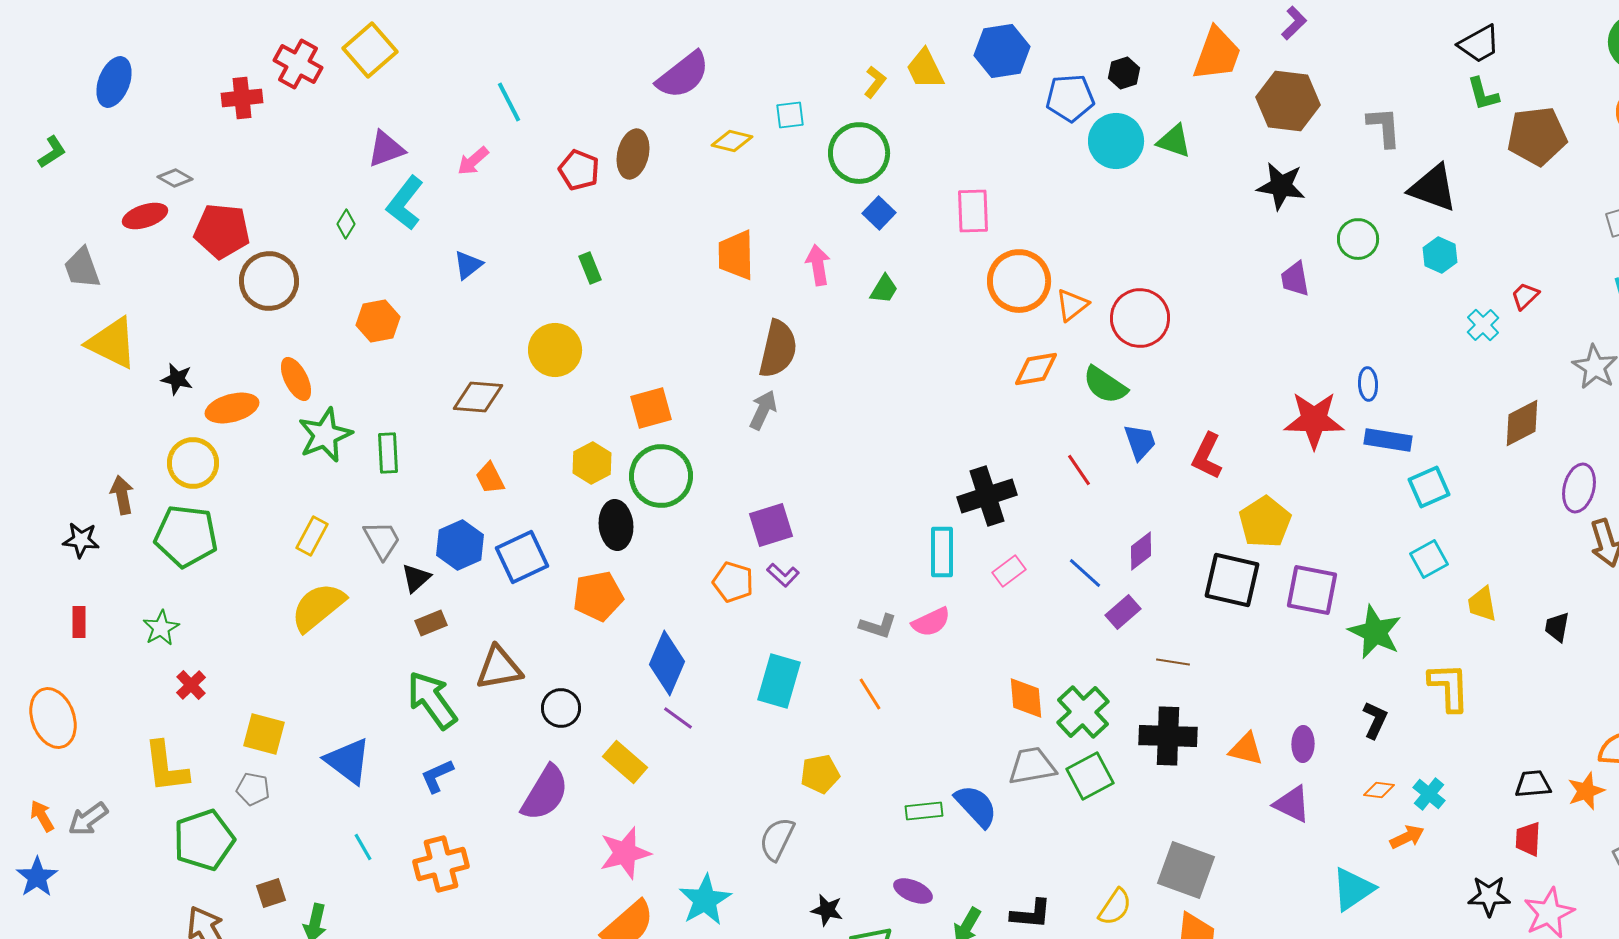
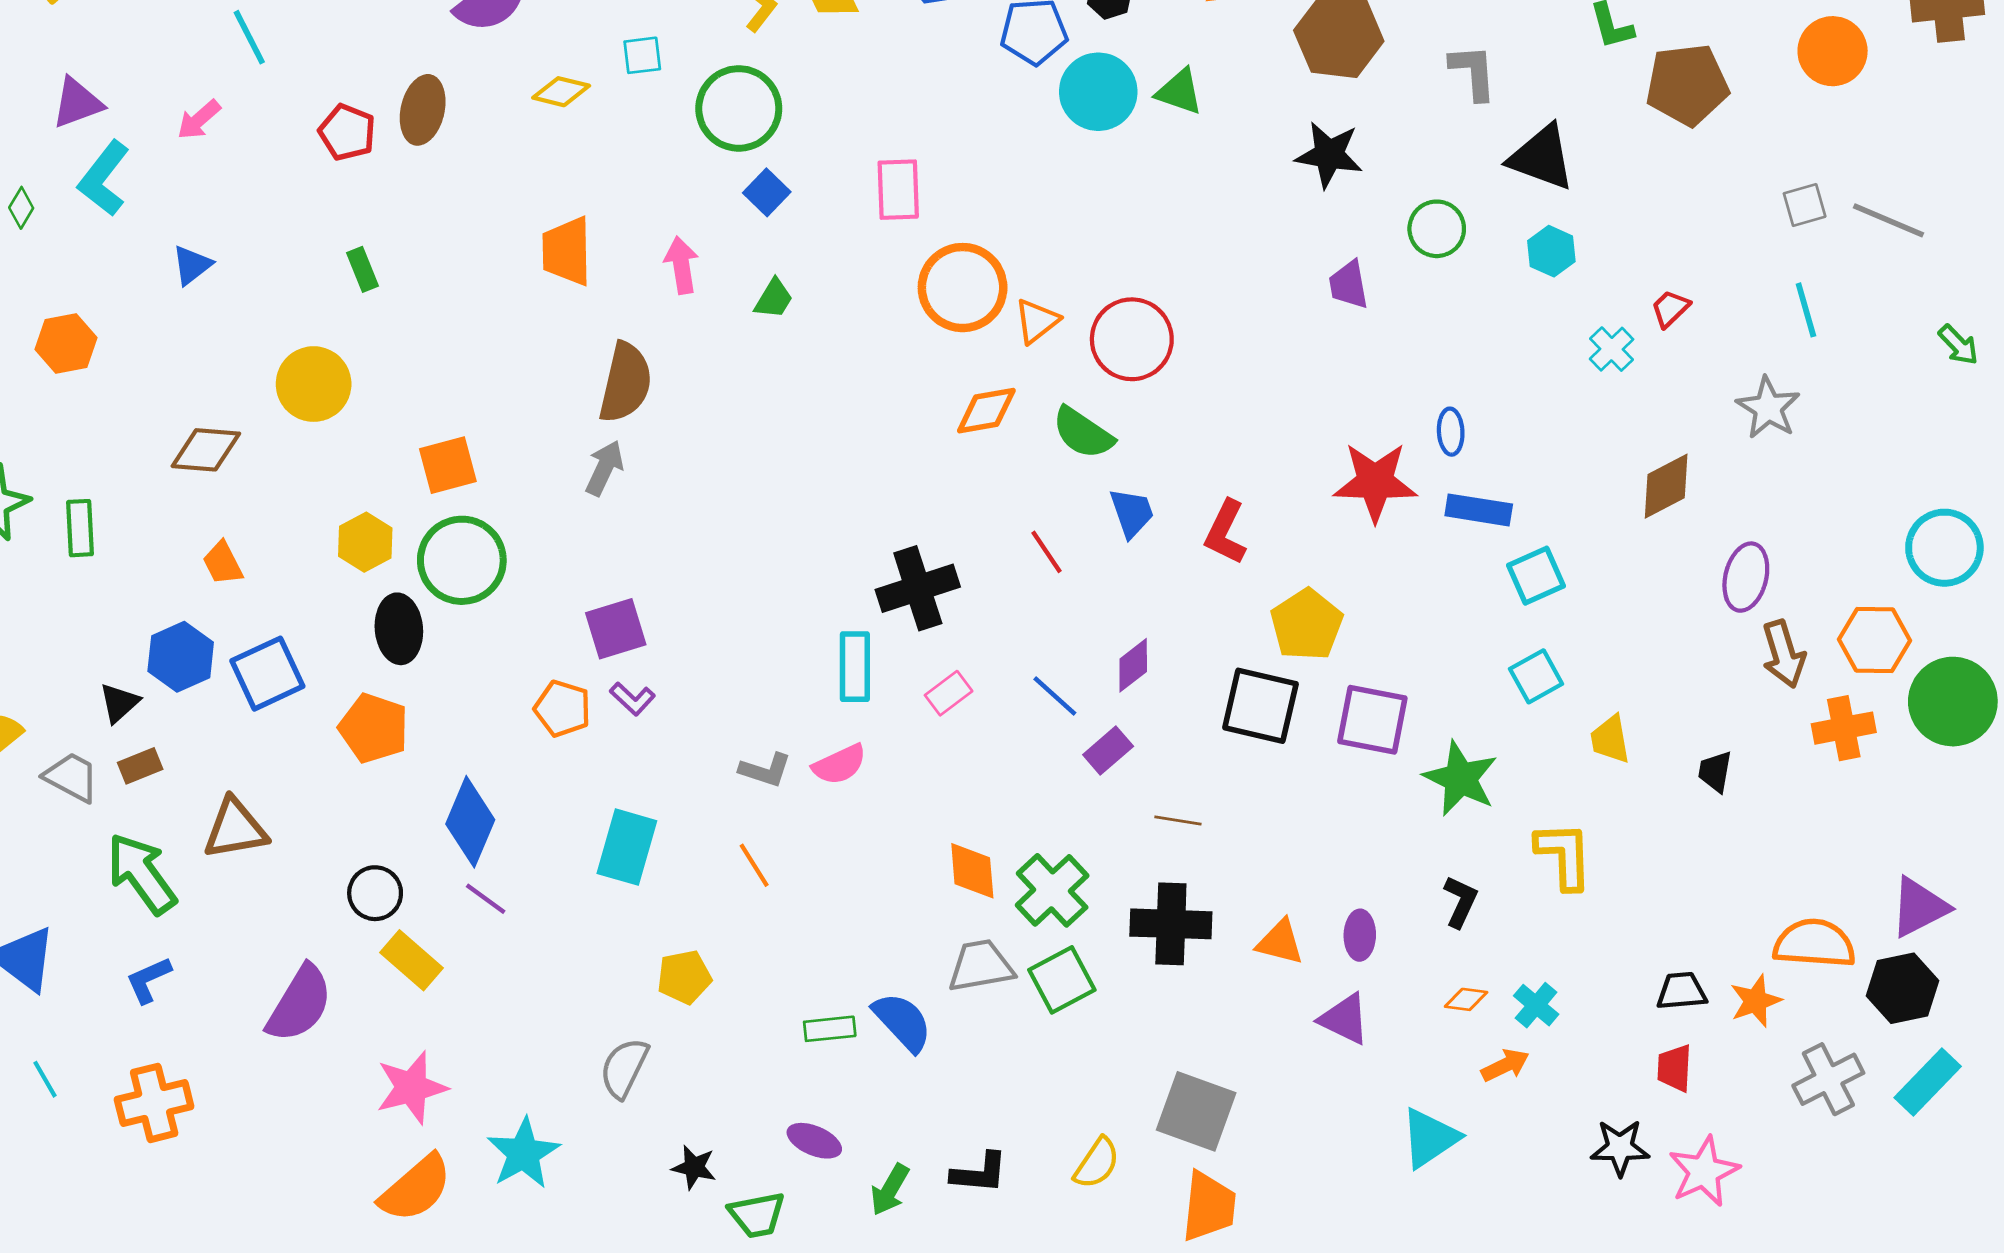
gray trapezoid: (382, 540) -> (72, 777), moved, turned -33
orange pentagon: (598, 596) -> (374, 728), turned 30
black circle: (561, 708) -> (375, 893), moved

